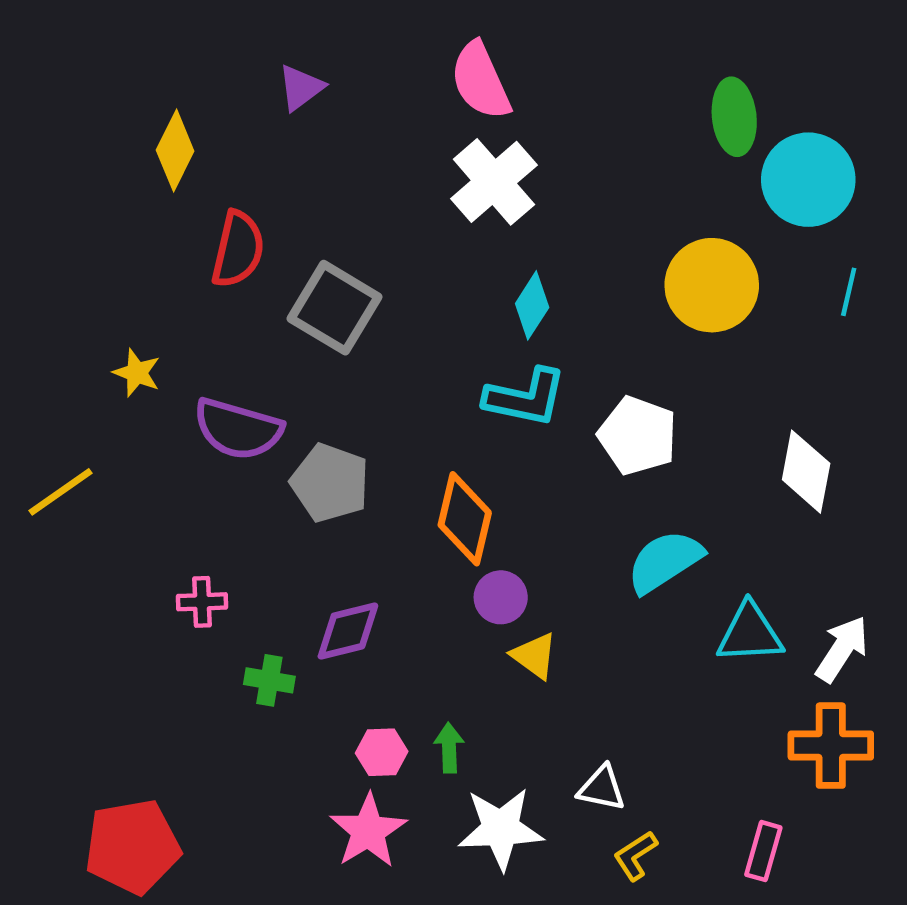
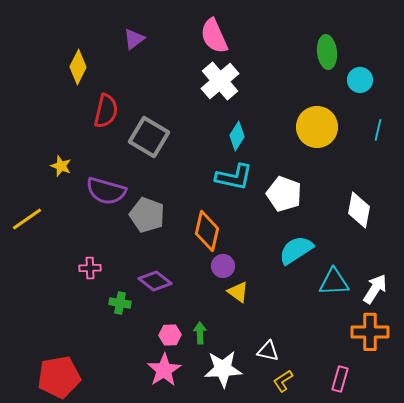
cyan circle: (808, 180) -> (360, 80), size x0.6
purple diamond: (348, 631) -> (155, 281), turned 52

